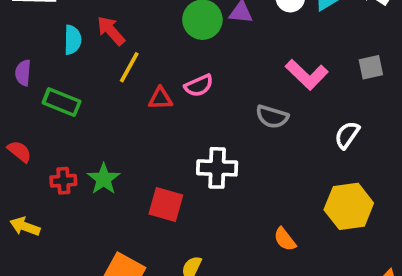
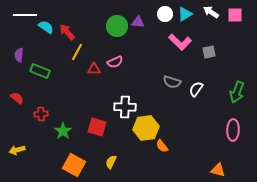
cyan semicircle: (73, 40) -> (46, 27), moved, turned -56
pink L-shape: (307, 75) -> (180, 42), moved
gray semicircle: (272, 117) -> (172, 82), moved
green star: (104, 179) -> (63, 131), moved
yellow hexagon: (349, 206) -> (146, 128), moved
yellow arrow: (25, 226) -> (17, 150), moved, turned -35

